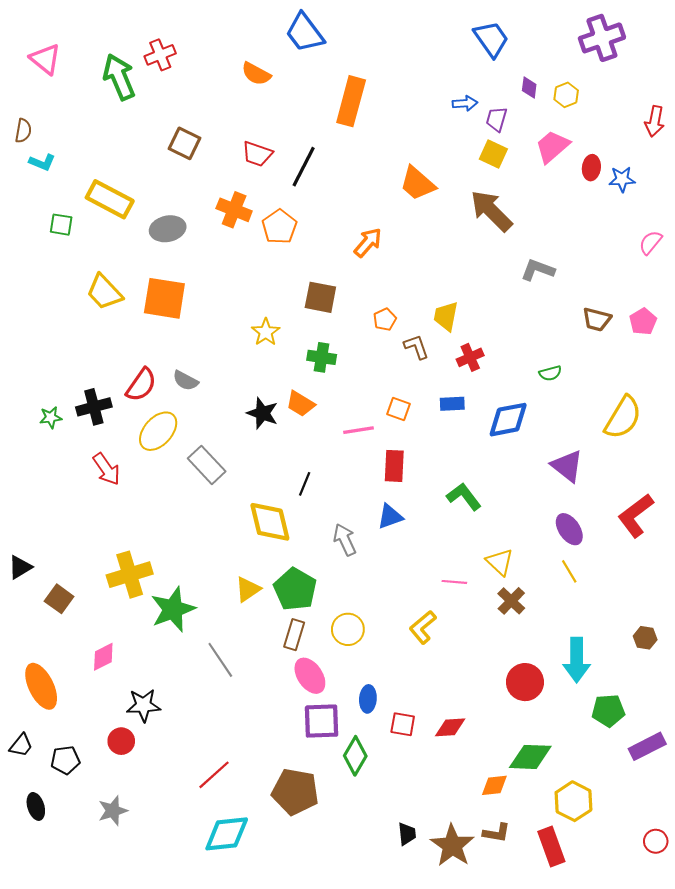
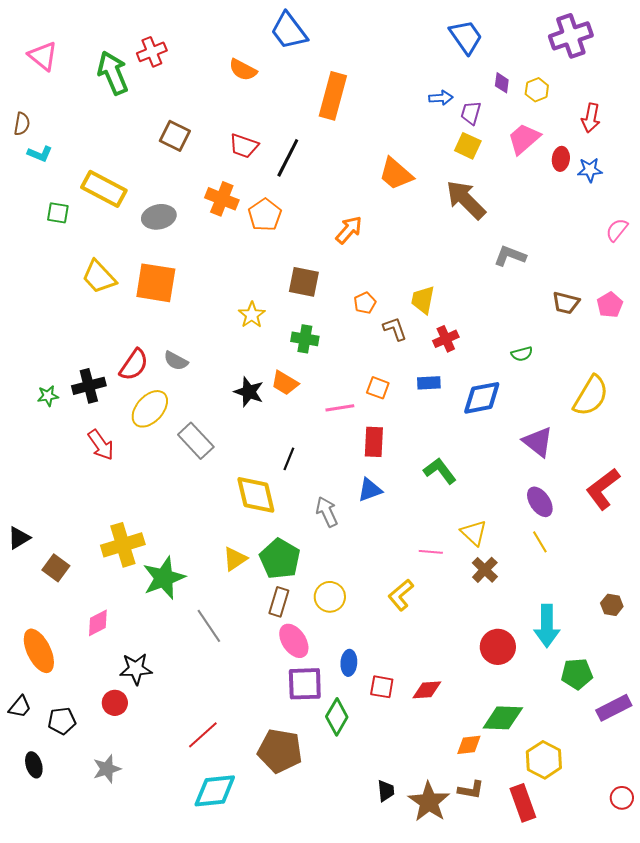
red arrow: (655, 121) -> (591, 118), moved

